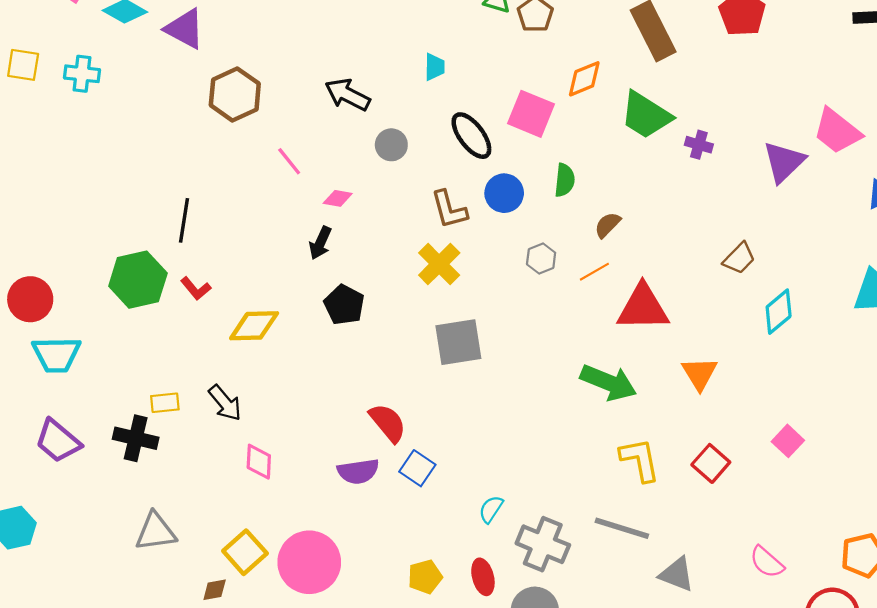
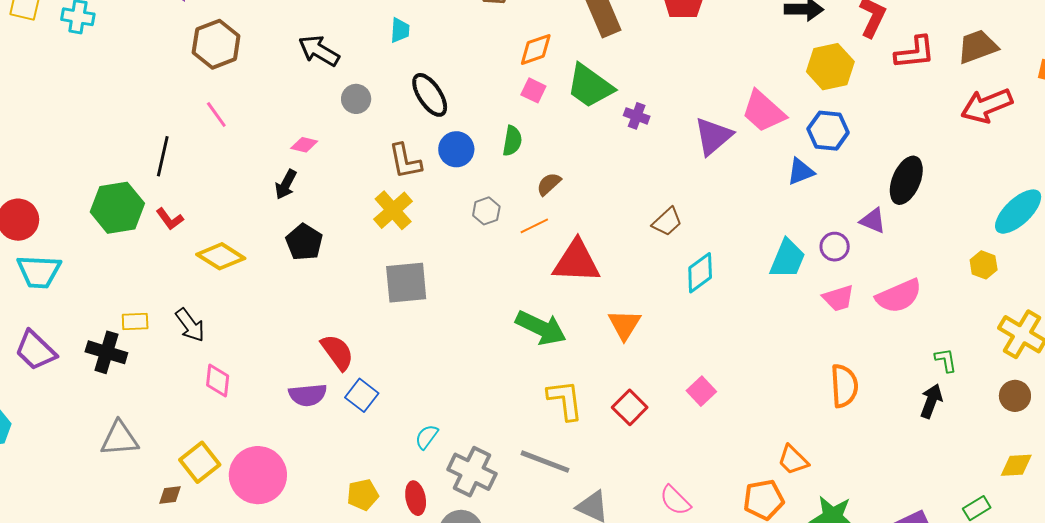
pink square: (531, 114) -> (533, 90), moved, size x0.6
pink line: (289, 161) -> (216, 114), moved
yellow diamond: (254, 326) -> (221, 256), turned 30

